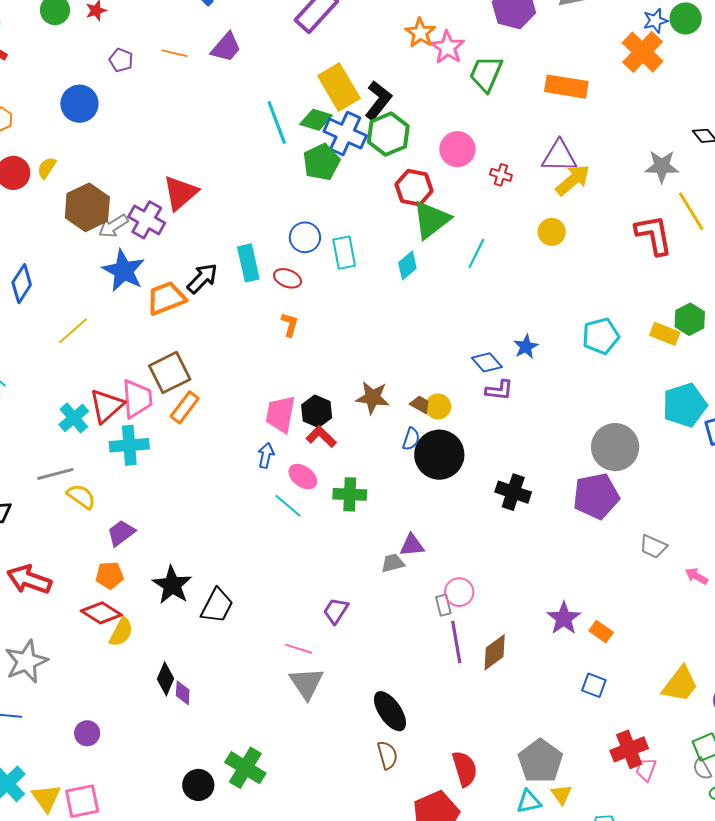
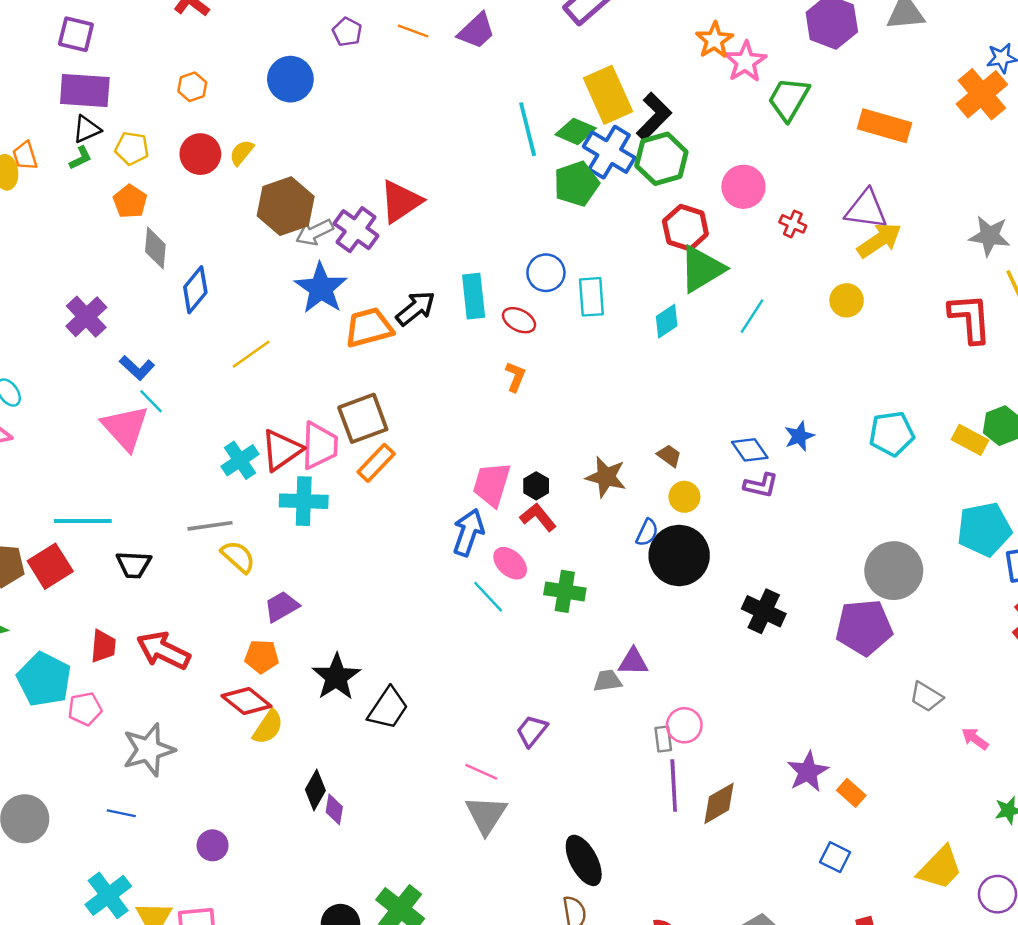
brown trapezoid: (420, 404) -> (669, 456), moved
black hexagon: (317, 411) -> (536, 486), size x0.7
blue arrow: (266, 455) -> (468, 532), size x1.5

